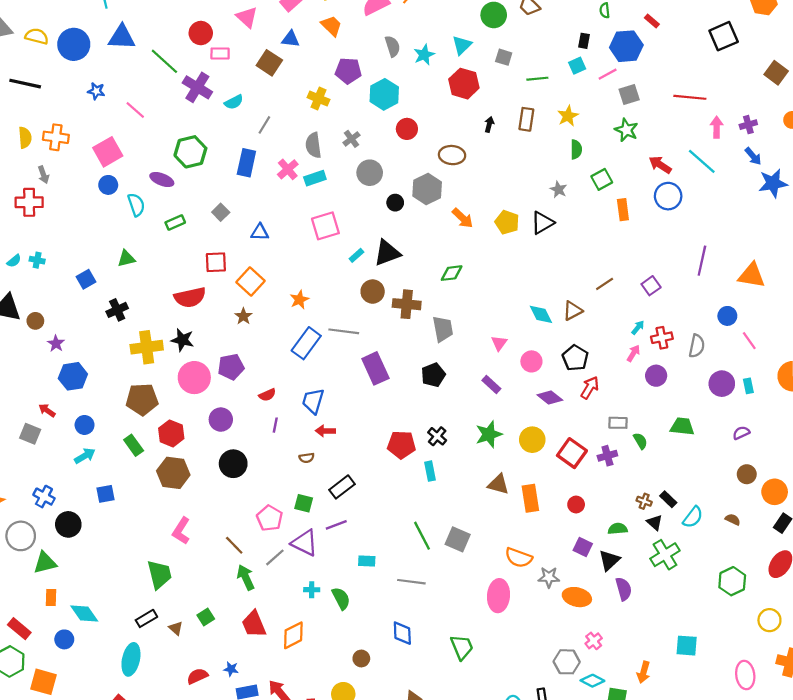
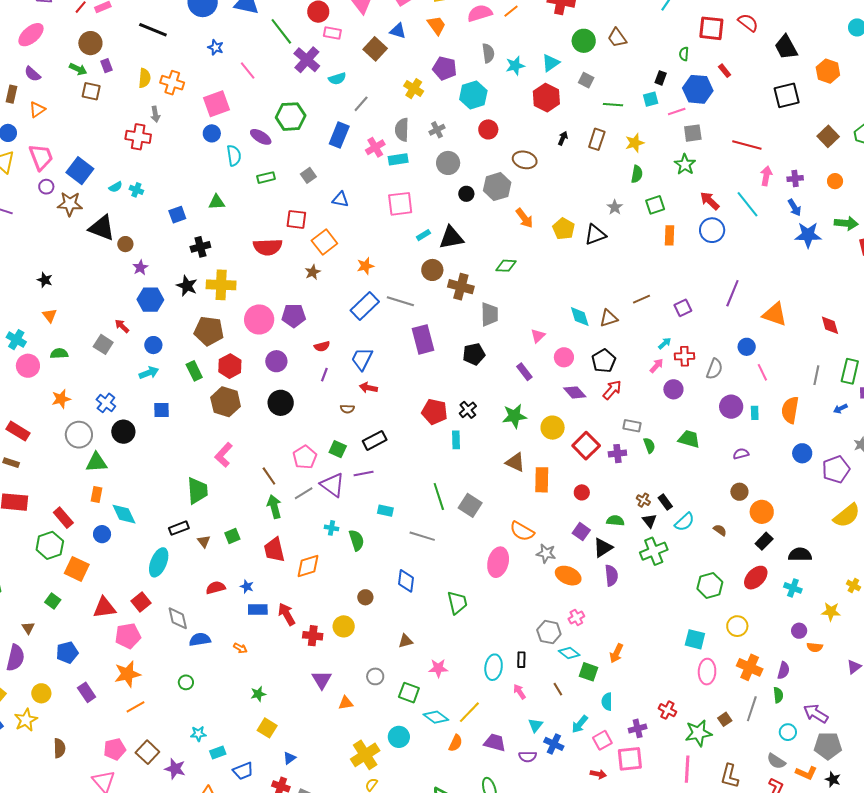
black star: (182, 340) -> (187, 286), moved
cyan square: (687, 646) -> (695, 639), moved

